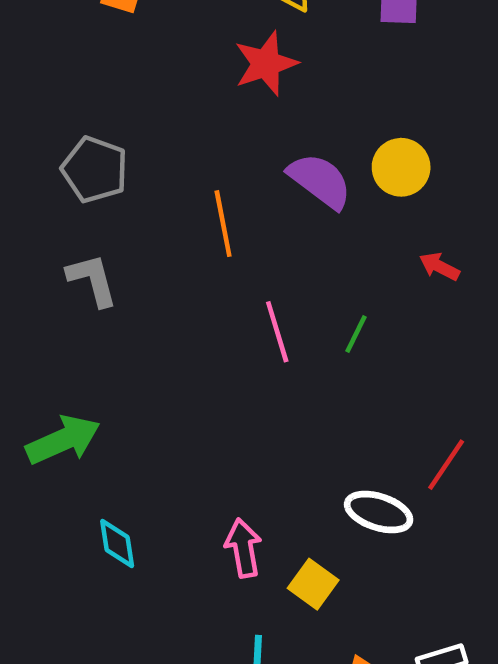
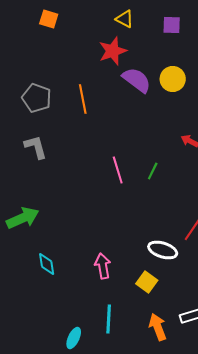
yellow circle: (401, 167) -> (173, 79), moved
purple semicircle: (320, 181) -> (137, 80), moved
orange line: (223, 224) -> (83, 99), moved
yellow square: (313, 584) -> (147, 282), moved

